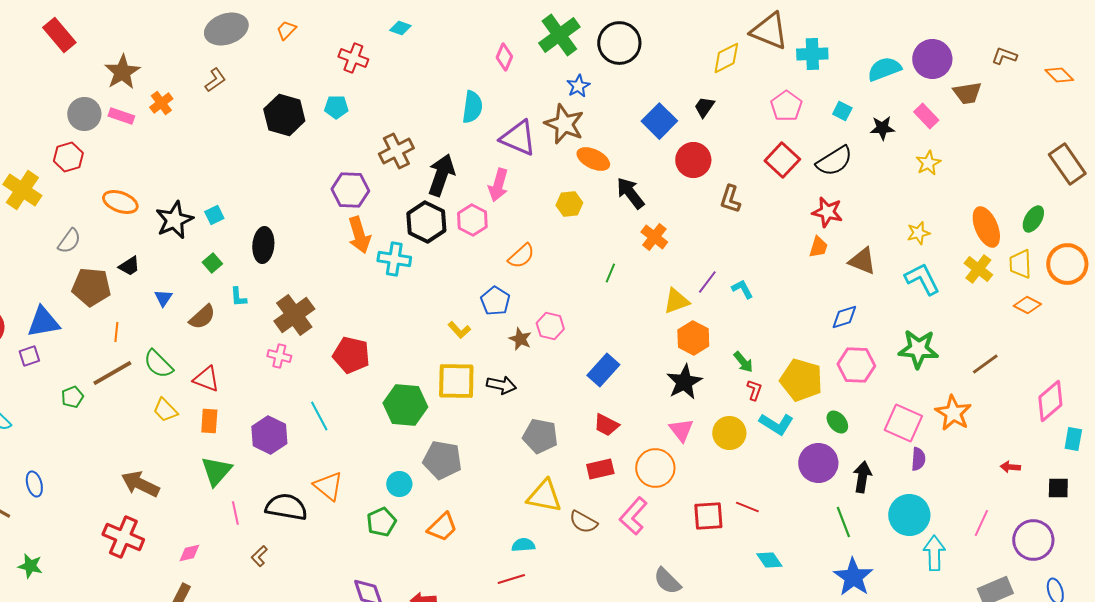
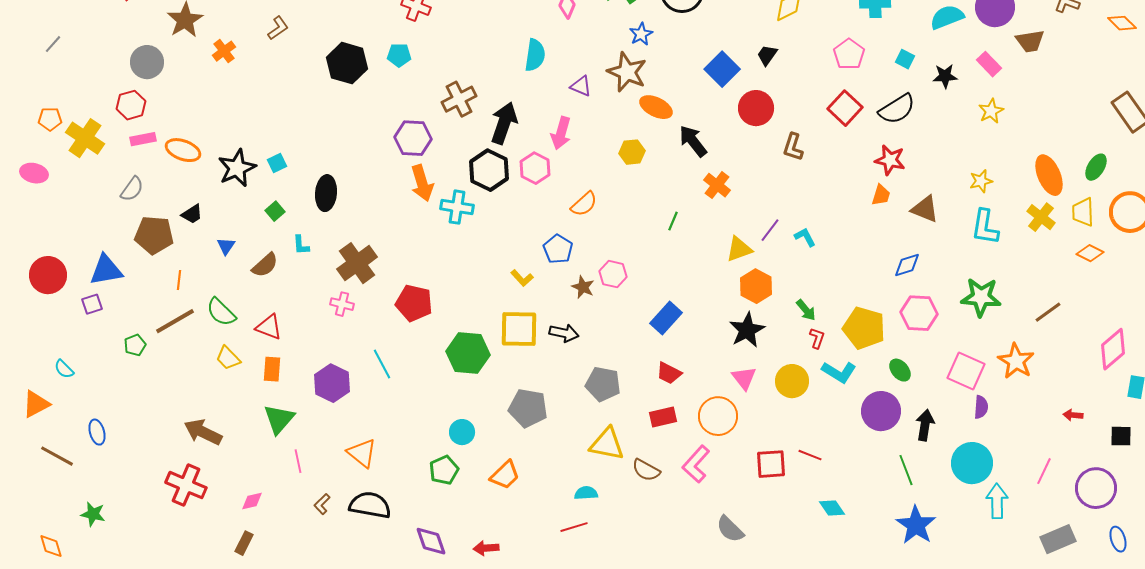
pink rectangle: (121, 116) -> (143, 139), moved, turned -30
purple triangle: (518, 138) -> (581, 86), size x0.6
cyan L-shape: (922, 279) -> (985, 227), turned -144
gray pentagon: (442, 460) -> (528, 408), moved
orange triangle: (328, 486) -> (362, 453), moved
black semicircle: (286, 507) -> (370, 505), moved

